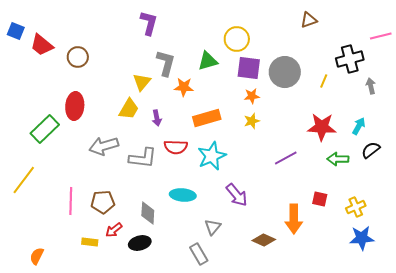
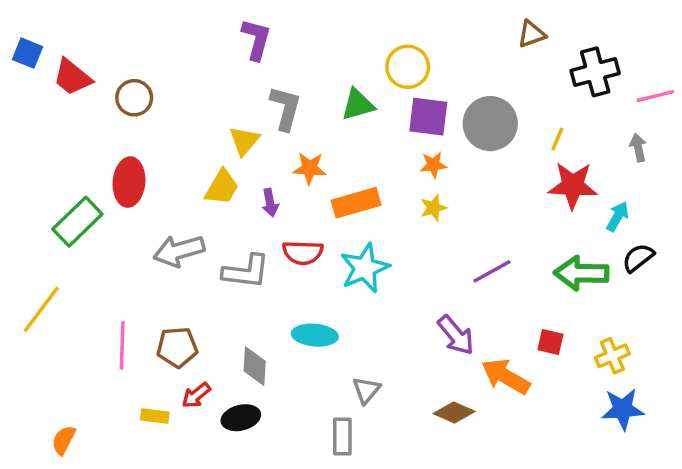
pink line: (381, 36) -> (655, 96), moved
black cross: (350, 59) -> (595, 72), moved
orange star: (184, 87) -> (310, 168), moved
red star: (322, 127) -> (573, 185), moved
green arrow: (338, 159) -> (581, 273), size x1.4
purple arrow: (237, 195) -> (456, 335), moved
orange arrow: (294, 219) -> (506, 376), turned 120
gray rectangle: (199, 254) -> (342, 437), turned 30

